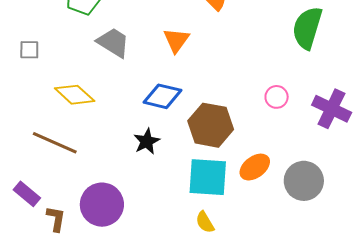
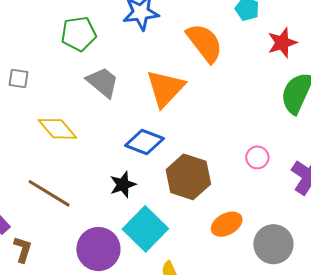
orange triangle: (176, 40) -> (165, 88), size x1.5
brown line: (55, 143) -> (49, 193), moved
cyan square: (208, 177) -> (145, 229), moved, turned 33
purple circle: (102, 205) -> (98, 249), moved

